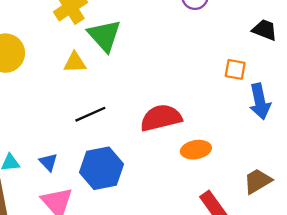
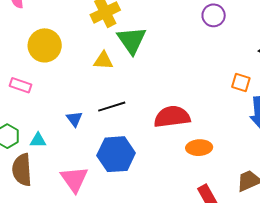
blue triangle: (48, 162) -> (74, 119), moved

